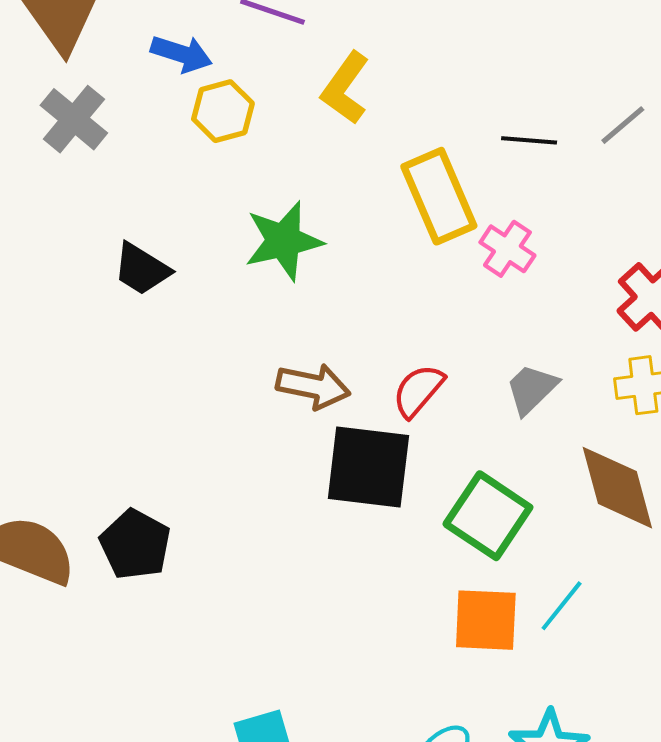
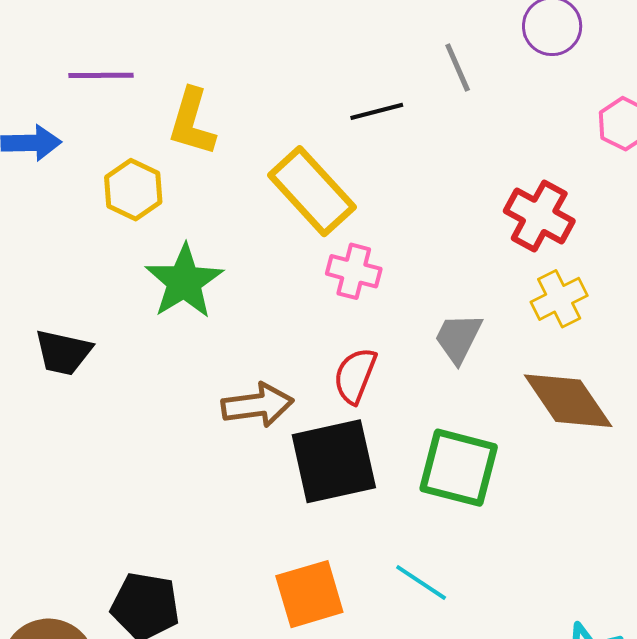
yellow hexagon: (223, 111) -> (133, 190), moved
gray line: (623, 125) -> (458, 67), turned -54
pink cross: (507, 249) -> (354, 271), moved
cyan line: (562, 606) -> (421, 582), moved, turned -76
orange square: (486, 620) -> (309, 594), moved

